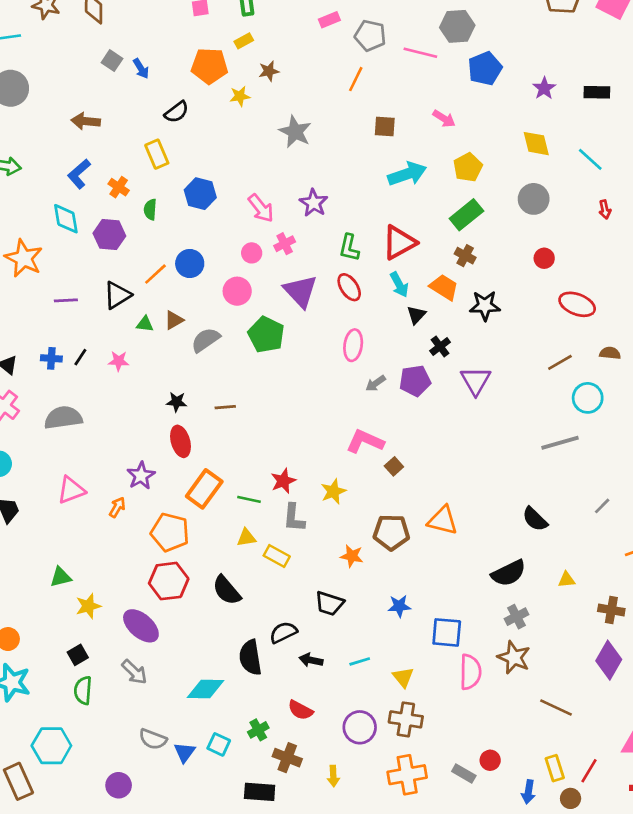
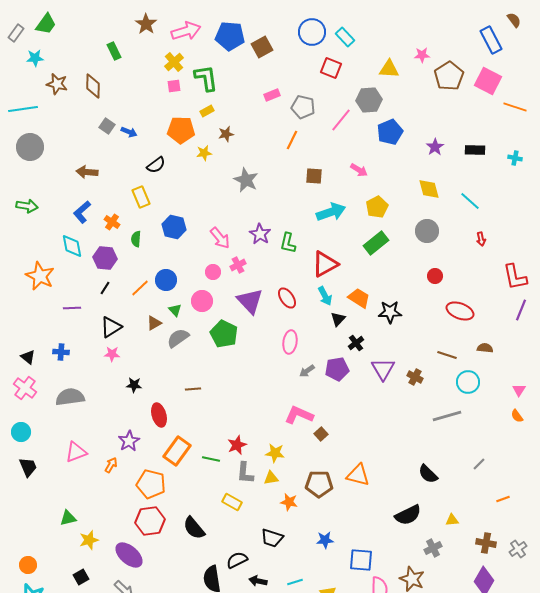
pink line: (420, 53) -> (341, 120), turned -65
blue arrow: (141, 68) -> (129, 132), turned -35
green L-shape: (349, 248) -> (288, 243), moved
brown cross: (465, 256) -> (415, 377), moved
black triangle: (117, 295) -> (111, 327), moved
green triangle: (145, 324) -> (175, 310), moved, turned 40
black line: (80, 357) -> (105, 288), moved
brown line: (560, 362) -> (447, 355), turned 48
black star: (177, 402) -> (134, 385), moved
yellow star: (333, 491) -> (275, 453), turned 30
yellow triangle: (246, 538) -> (271, 478), moved
gray cross: (516, 617) -> (433, 548), moved

